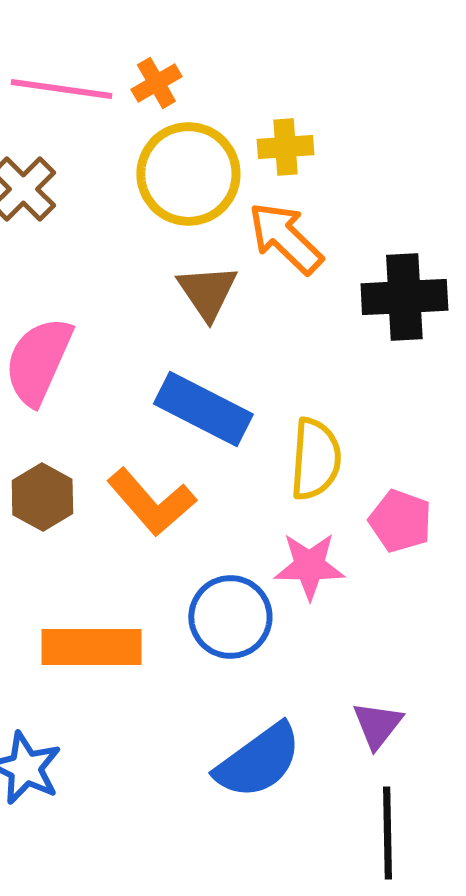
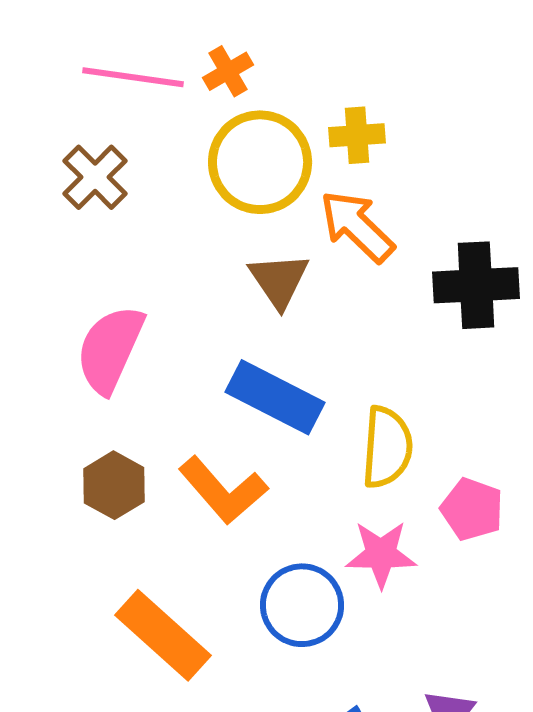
orange rectangle: (91, 647) -> (163, 635), turned 42

